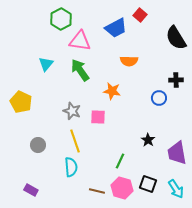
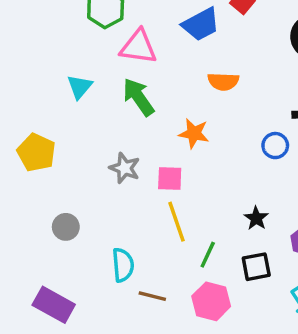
yellow line: (75, 141) -> (177, 222), moved
black square: (148, 184) -> (256, 267), moved, turned -30
purple rectangle: (31, 190) -> (54, 305), size x1.6
brown line: (97, 191) -> (152, 296), moved

